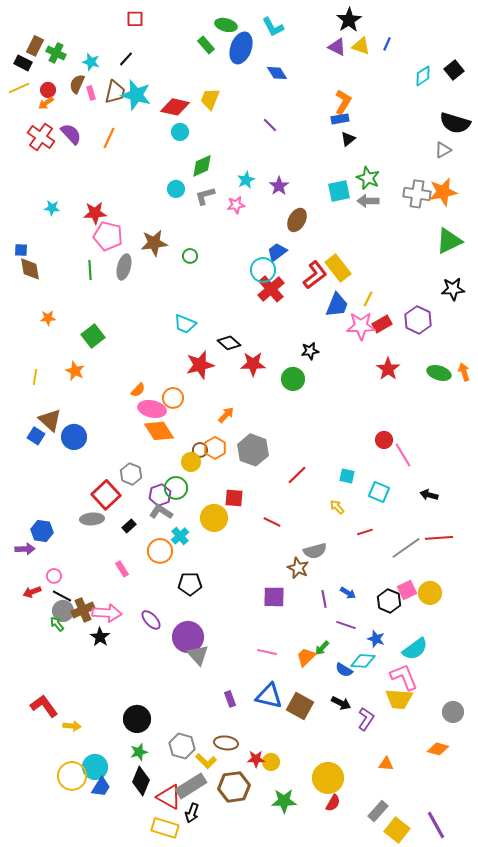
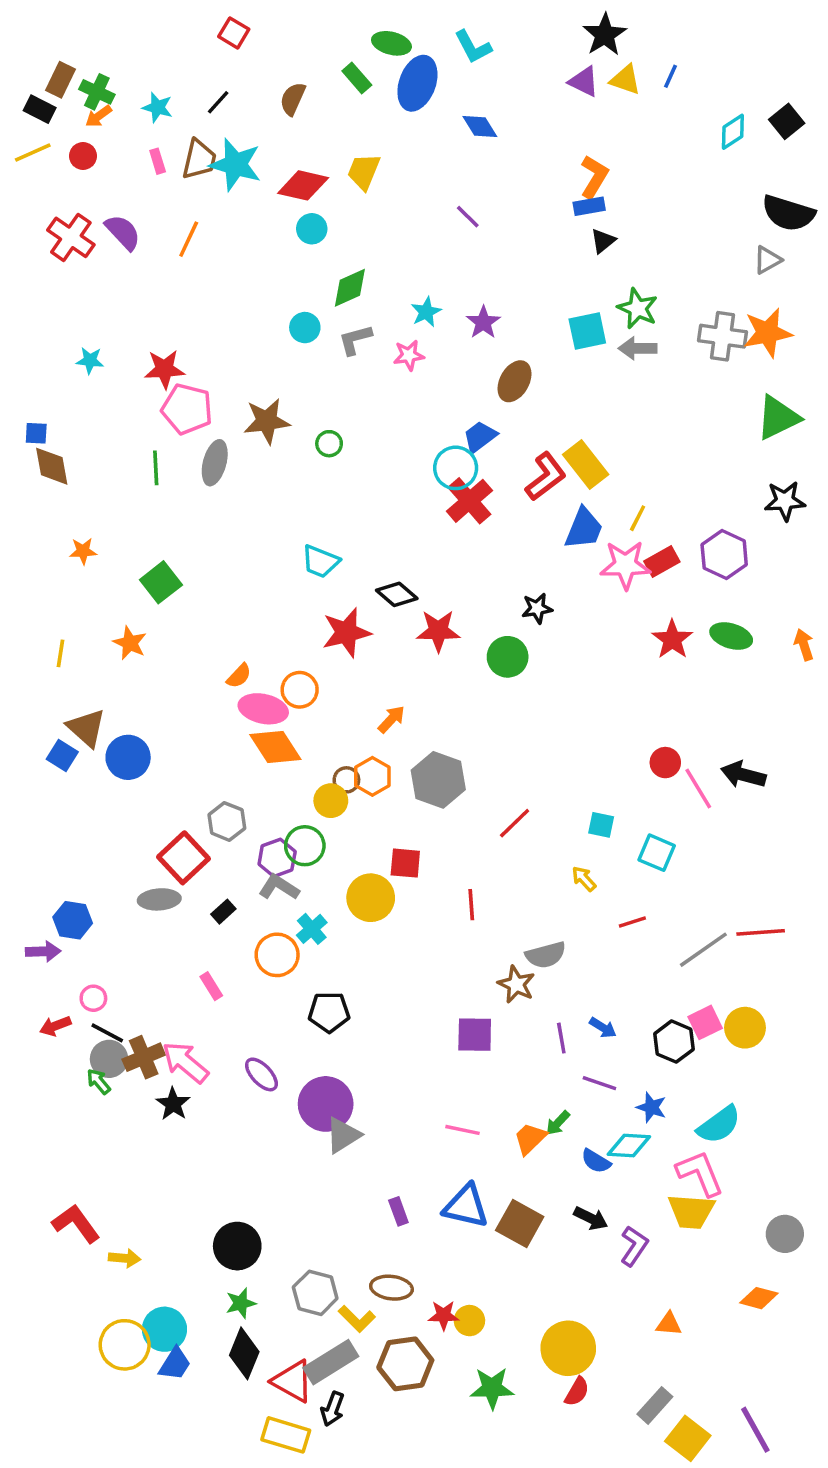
red square: (135, 19) -> (234, 33), turned 30
brown semicircle: (77, 84) -> (293, 99), moved
orange arrow: (46, 103) -> (99, 116), moved
green ellipse: (439, 373) -> (731, 636), moved
black arrow: (429, 495) -> (743, 775), moved, size x1.4
red line: (272, 522) -> (471, 905), turned 60
pink arrow: (107, 613) -> (185, 1062), turned -144
gray triangle: (198, 655) -> (343, 1135), turned 40

